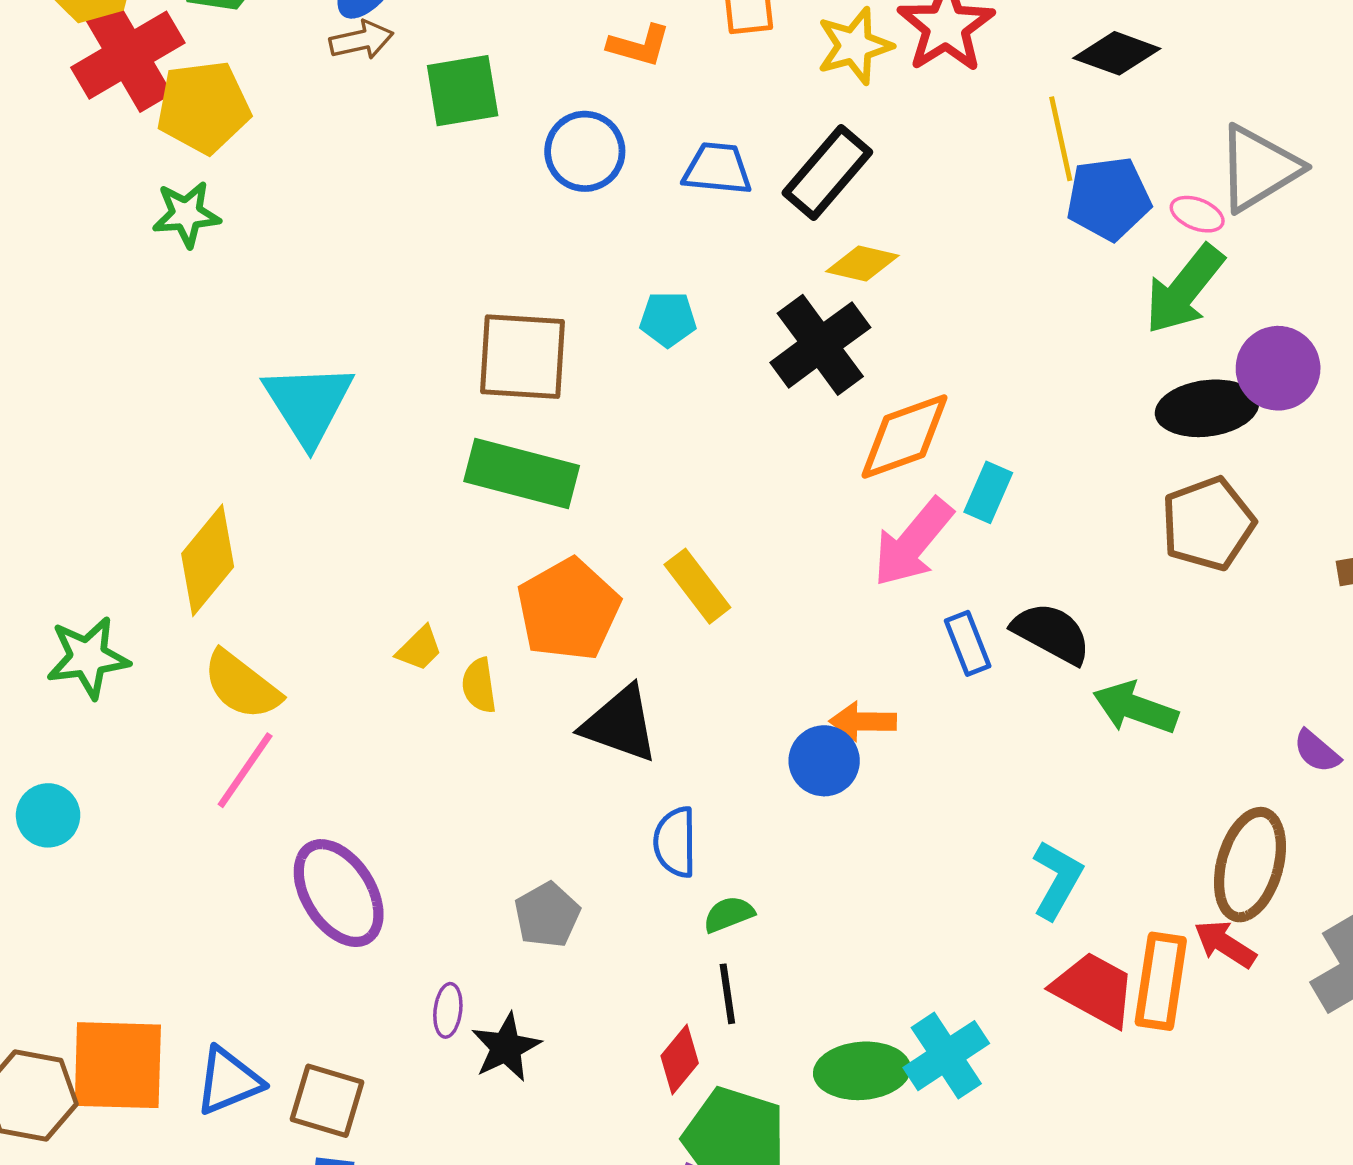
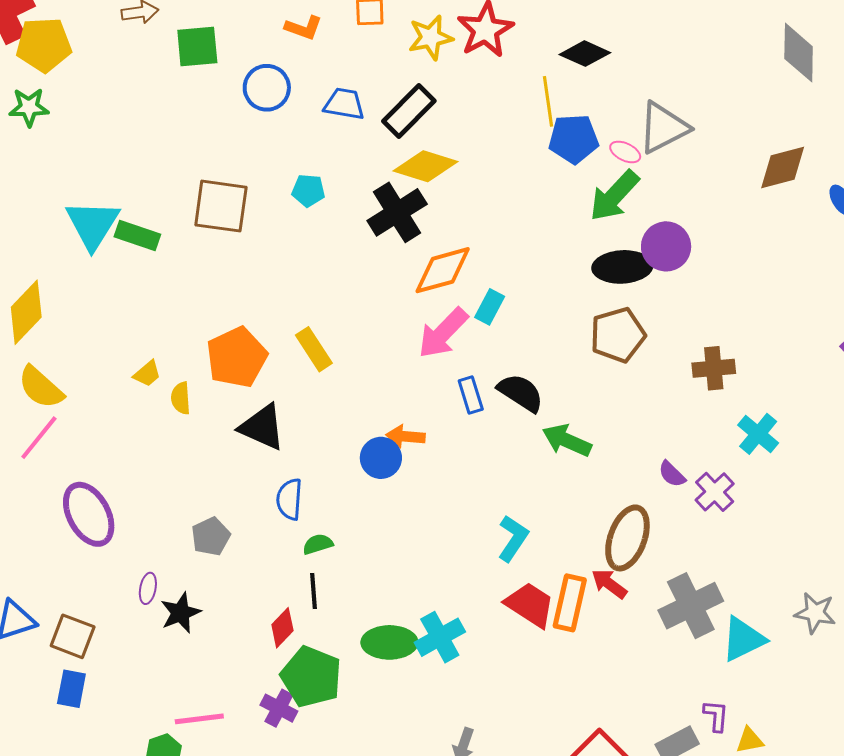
yellow diamond: (862, 264) -> (426, 166), size x1.5
green rectangle: (522, 474) -> (137, 236), moved, size x0.7

